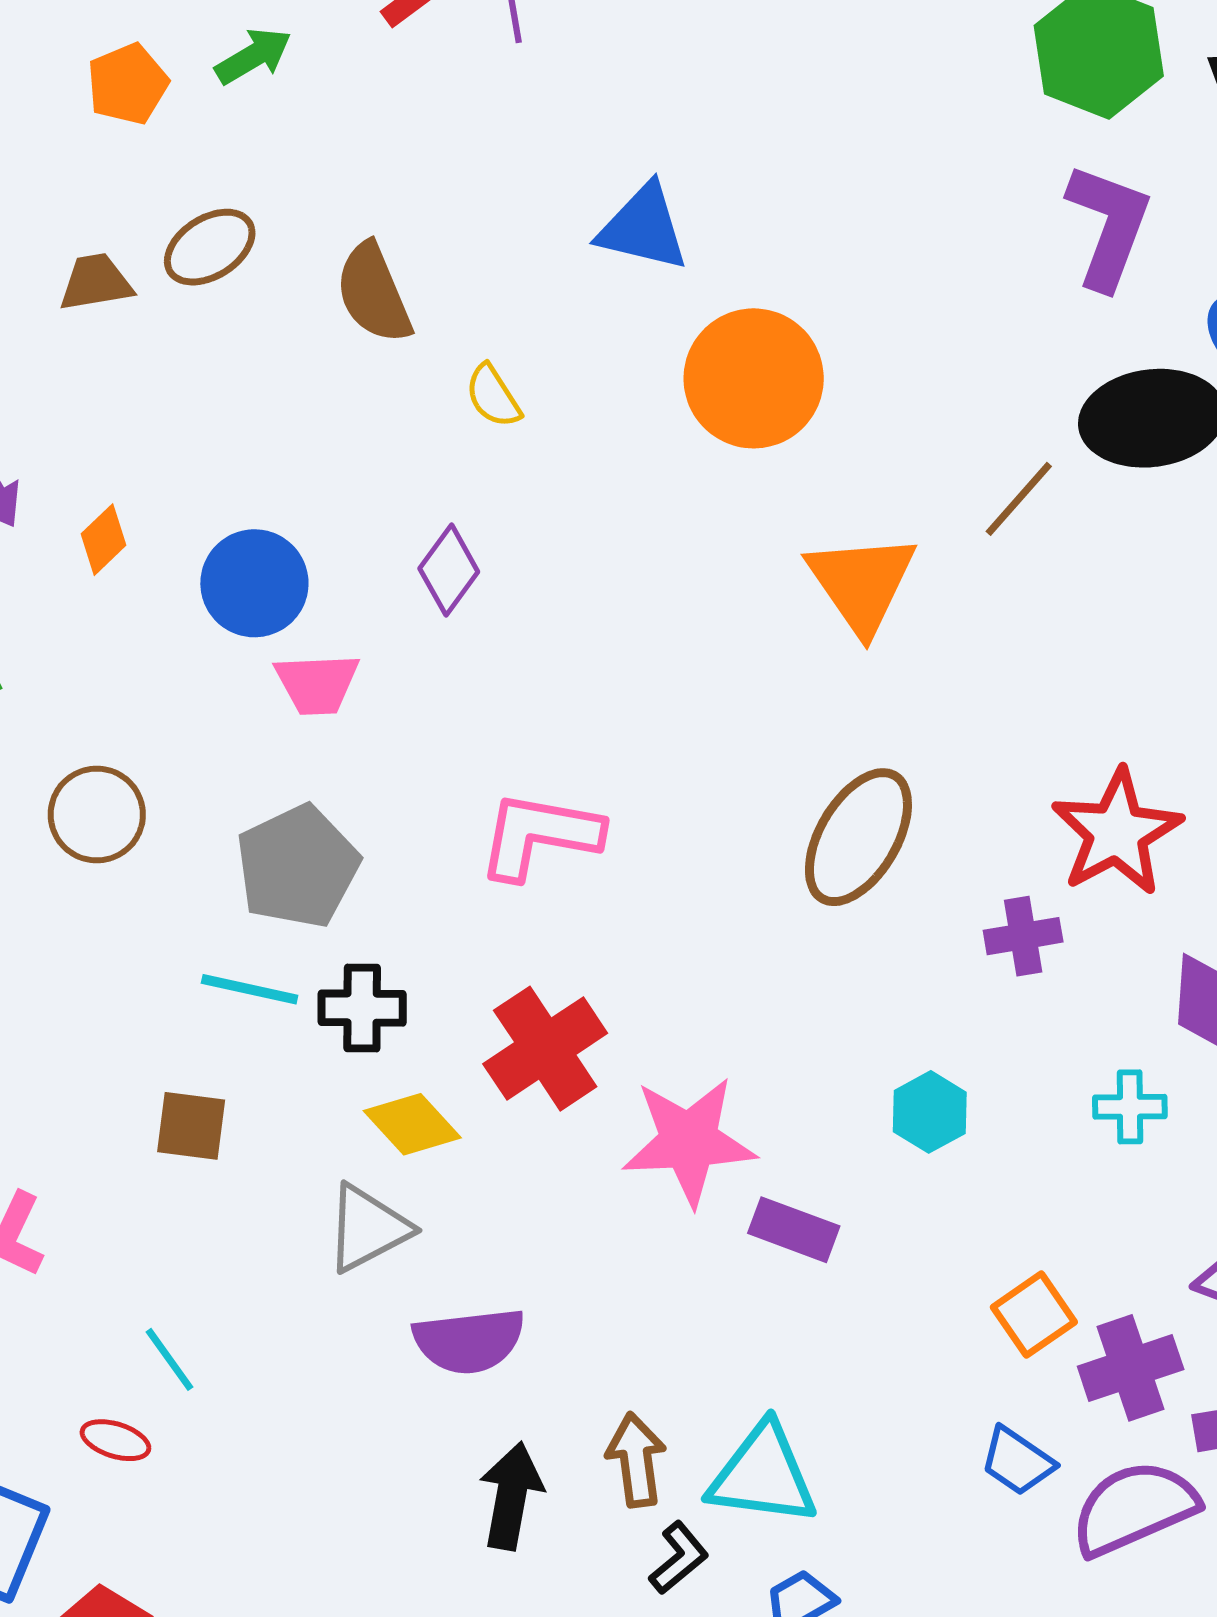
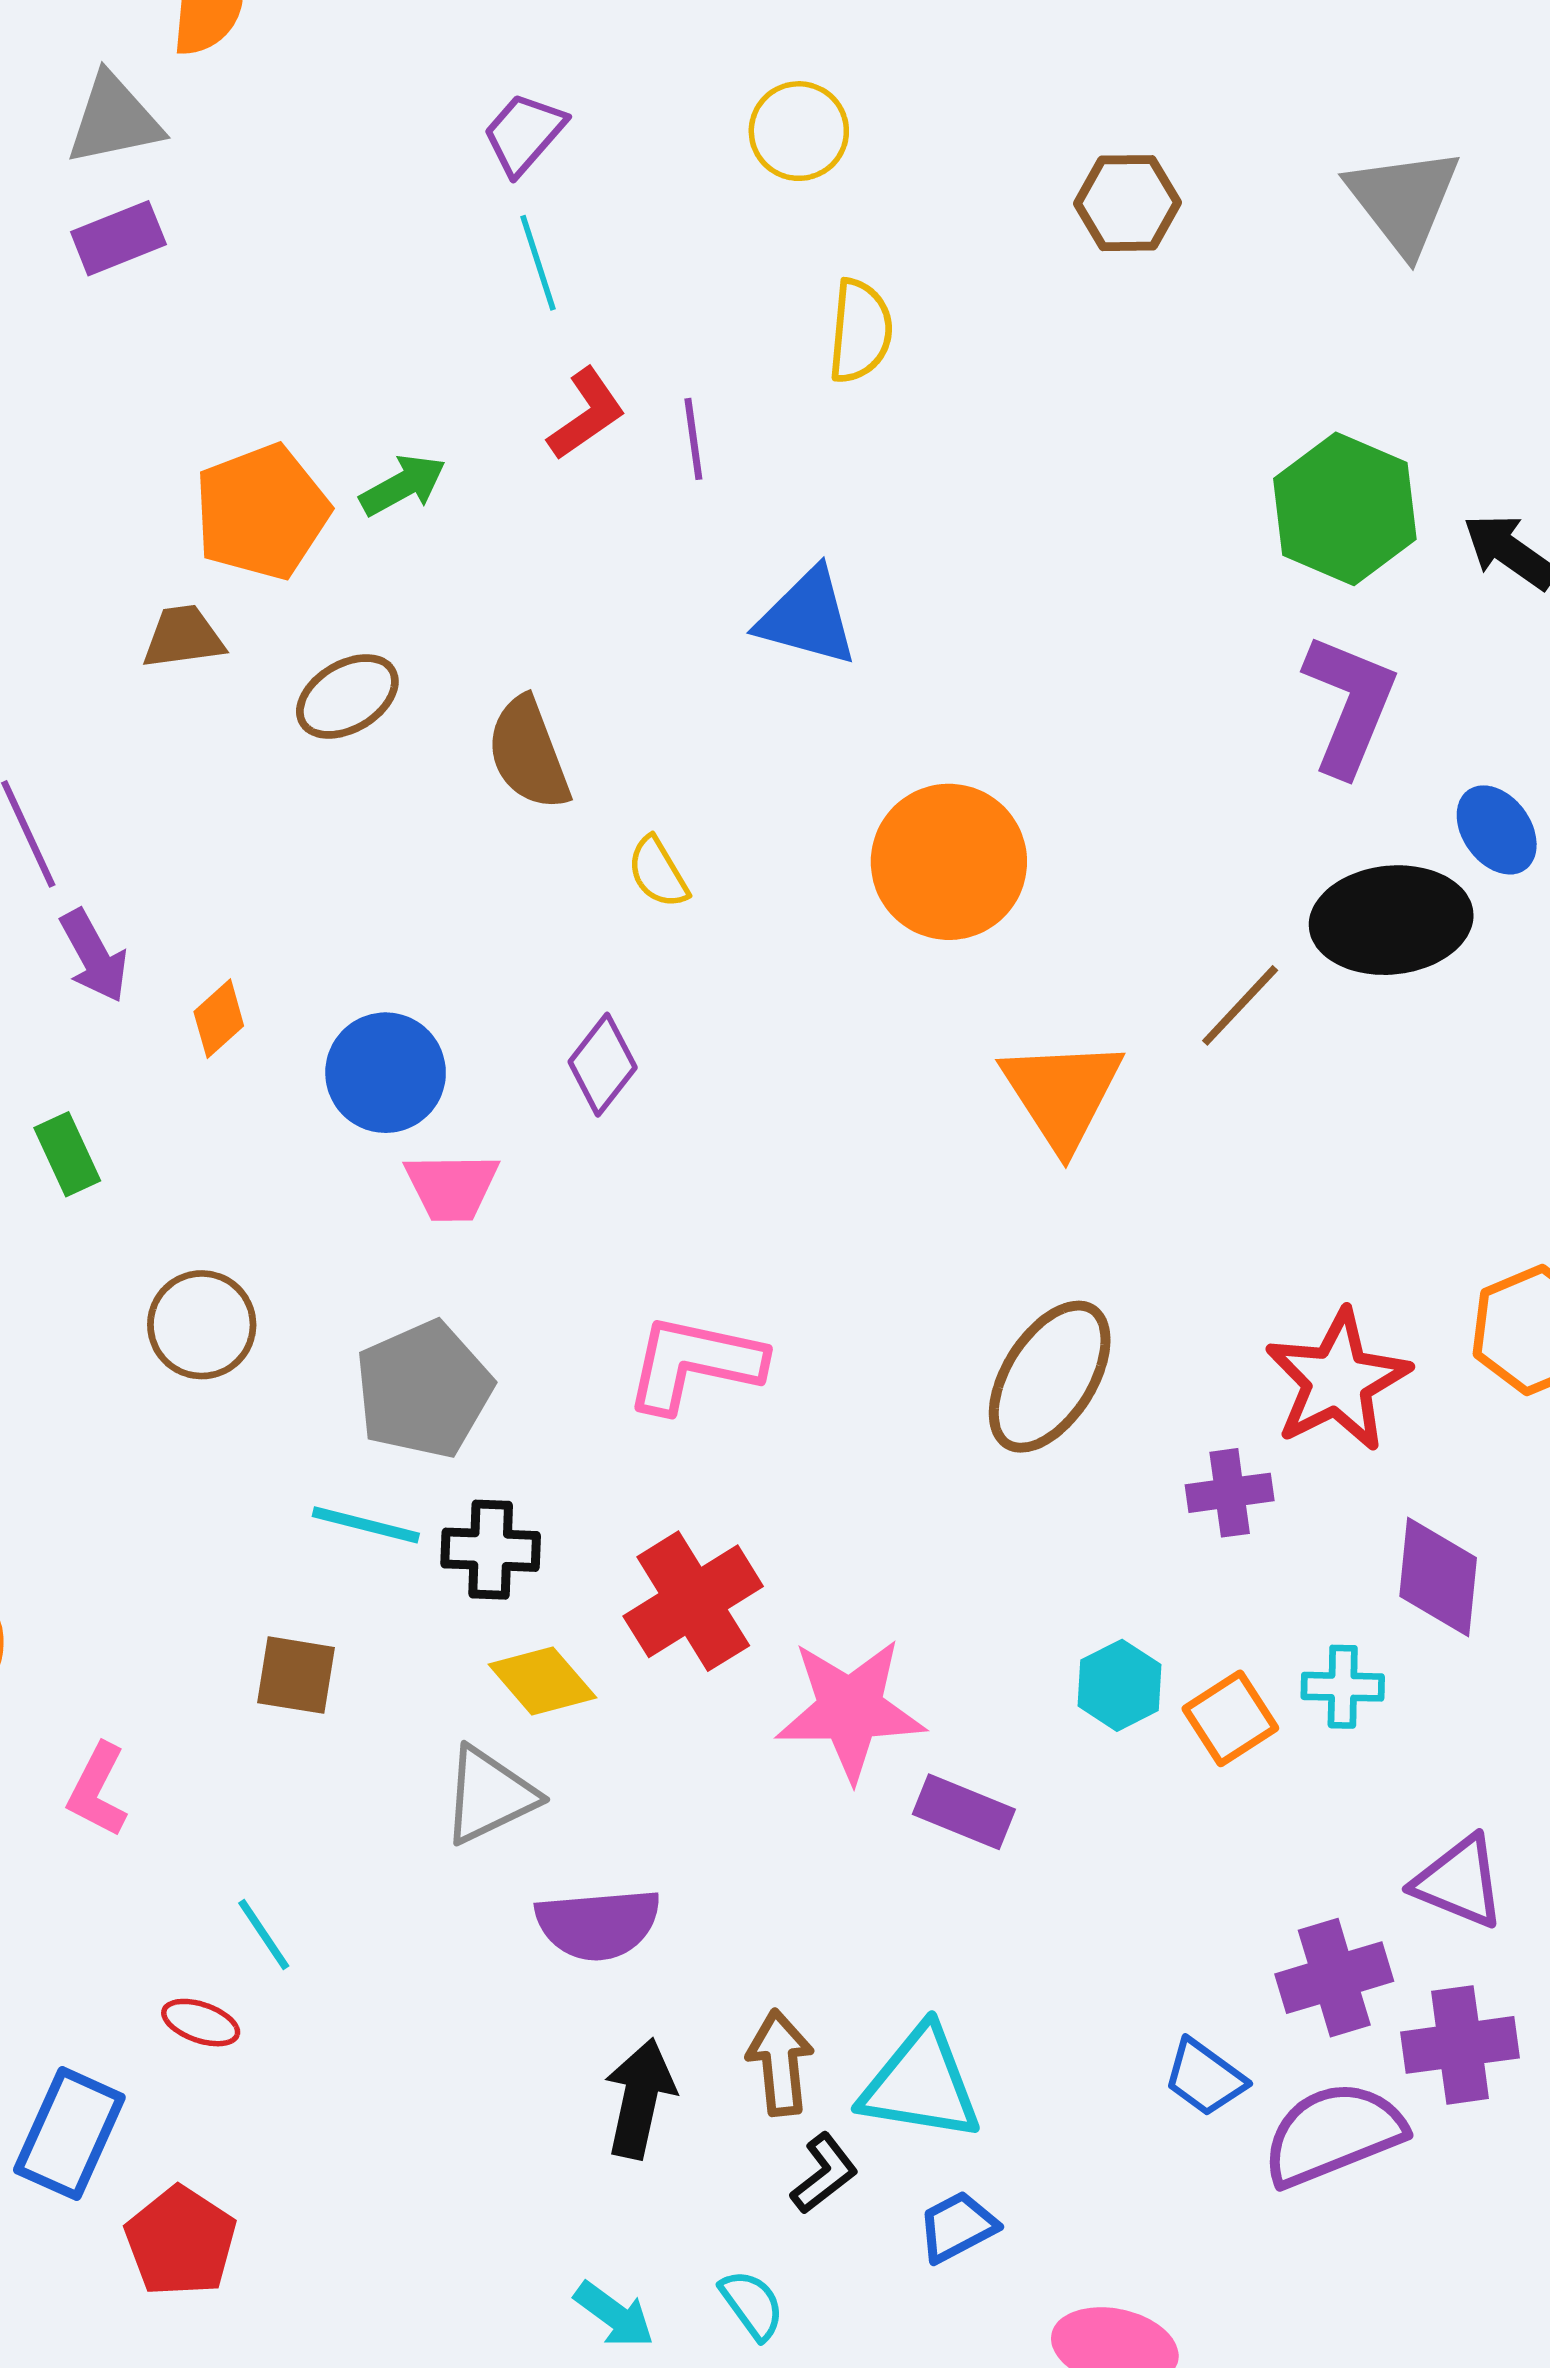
orange pentagon: (128, 84) -> (262, 512), size x1.5
blue triangle: (643, 228) -> (807, 617), moved
brown trapezoid: (96, 282) -> (183, 637), moved
orange square: (1034, 1315) -> (1230, 1718), moved

